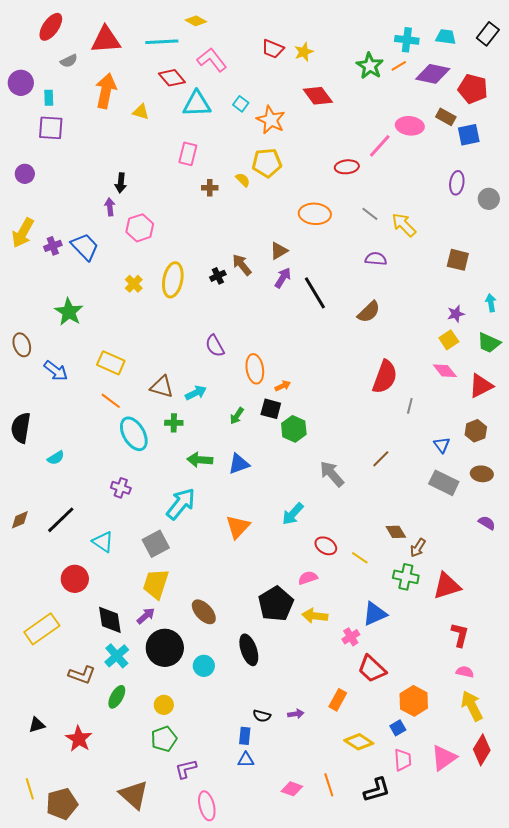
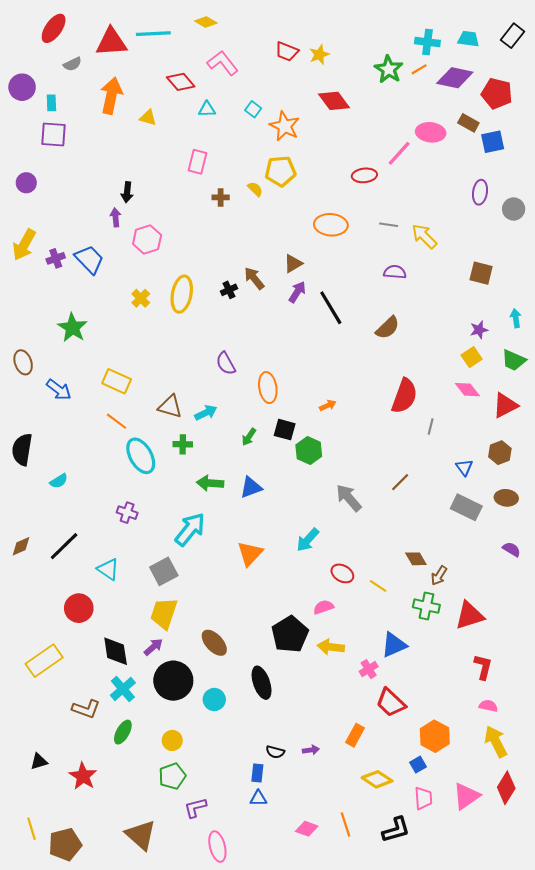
cyan line: (162, 42) -> (153, 34), moved
cyan triangle: (197, 104) -> (207, 109), size x0.6
gray line: (370, 214) -> (389, 225), turned -30
orange arrow: (283, 386) -> (328, 405), moved

